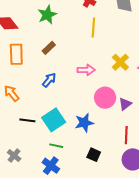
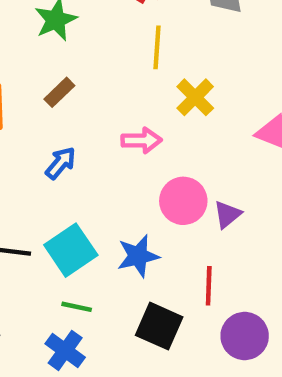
yellow cross: (120, 62) -> (195, 97), moved
red line: (126, 135) -> (209, 286), moved
black square: (94, 155) -> (159, 326), size x1.5

